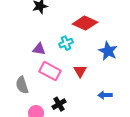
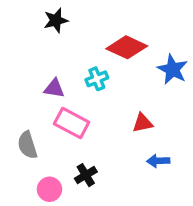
blue star: (108, 51) -> (173, 69), moved
red triangle: (80, 71) -> (143, 123), moved, turned 48

